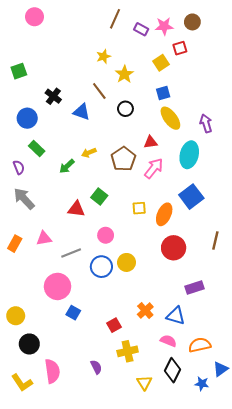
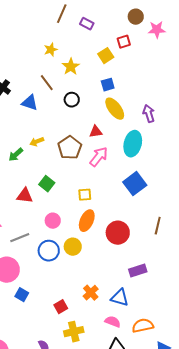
pink star: (164, 26) -> (157, 30), moved
orange ellipse: (164, 214) -> (87, 221), moved

